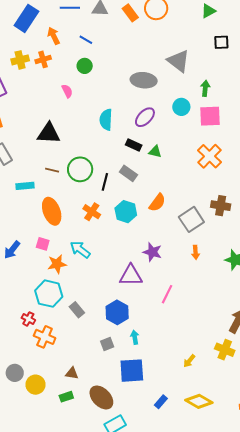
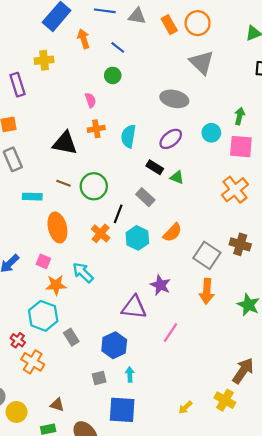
orange cross: (43, 59) -> (96, 129), moved
gray triangle: (178, 61) -> (202, 63), moved
black line: (105, 182) -> (118, 214), moved
gray square: (191, 219) -> (207, 255), turned -30
orange arrow: (196, 252) -> (207, 291), size x1.6

